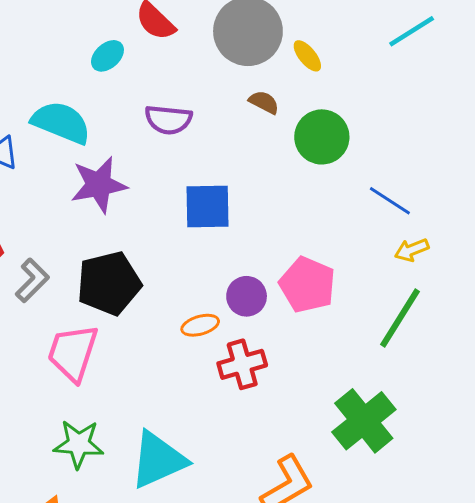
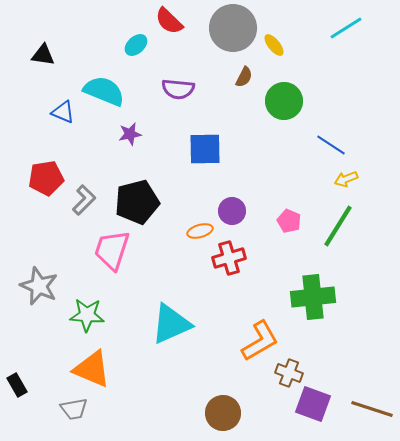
brown semicircle: (264, 102) -> (244, 77), turned 90
purple star: (99, 185) -> (130, 134), size x0.6
pink pentagon: (307, 285) -> (289, 221), moved, size x0.6
green cross: (364, 421) -> (313, 297), turned 33
green star: (79, 444) -> (87, 315), moved

